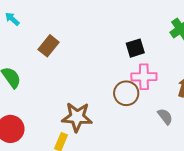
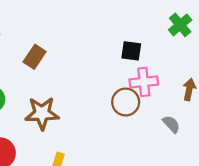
black square: (135, 48) -> (131, 51), turned 30
brown star: (77, 117) -> (42, 113), moved

